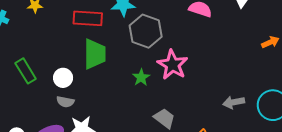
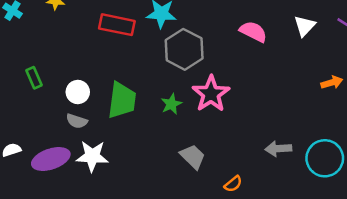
green trapezoid: (95, 54) -> (122, 100), moved
green rectangle: (26, 71) -> (34, 78), size x0.7

